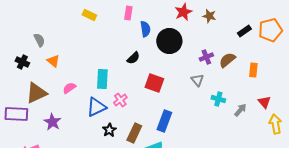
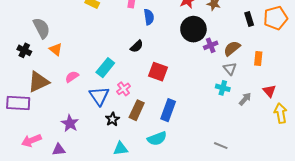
black rectangle: (244, 31) -> (249, 19), turned -72
gray semicircle: (39, 40) -> (42, 28), size x1.5
black circle: (169, 41) -> (193, 29), moved
cyan rectangle: (102, 79) -> (105, 68), turned 36
gray triangle: (197, 80) -> (230, 69), moved
blue triangle: (96, 107) -> (99, 96), turned -40
purple star: (52, 122) -> (70, 123), moved
brown rectangle: (134, 133) -> (137, 110), moved

